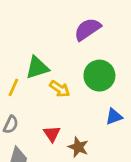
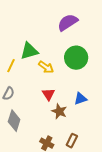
blue triangle: (114, 117) -> (80, 99), moved
red triangle: (52, 134) -> (49, 94), moved

